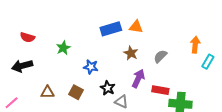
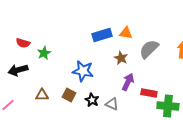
green star: (63, 48) -> (44, 53), moved
gray semicircle: (160, 56) -> (149, 49), moved, size x1.5
blue star: (91, 67) -> (83, 71), size x1.5
black star: (108, 88) -> (92, 100), moved

